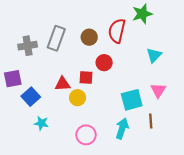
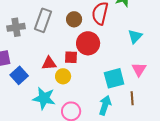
red circle: (104, 63) -> (88, 43), size x1.5
cyan star: (41, 123) -> (44, 98), moved, size x1.6

